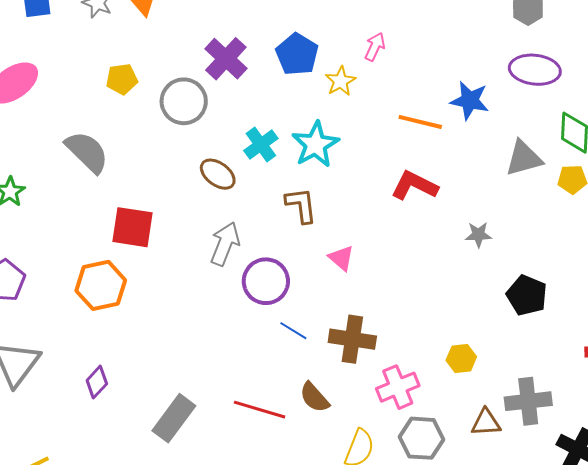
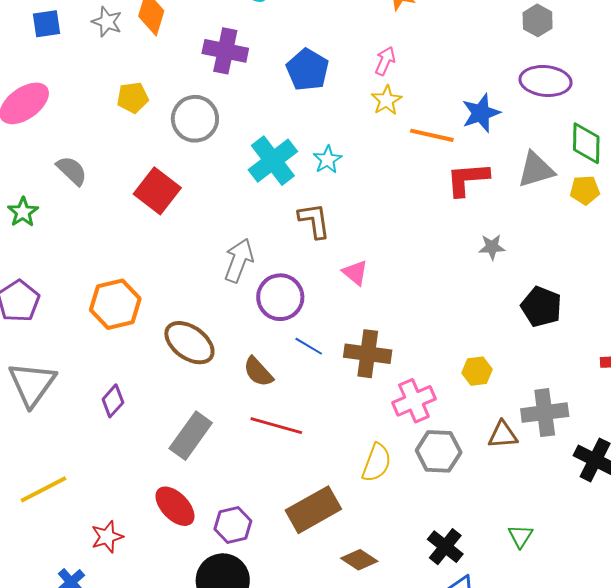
purple cross: (226, 59) -> (225, 51), moved, turned -30
yellow star: (340, 81) -> (387, 100), moved
blue star: (470, 101) -> (481, 113), turned -30
cyan cross: (261, 144) -> (273, 161), size x1.4
cyan star: (315, 145) -> (327, 160), size x0.6
gray semicircle: (87, 152) -> (72, 171), moved, size x0.7
brown ellipse: (218, 174) -> (189, 343), moved, size x1.4
red L-shape: (414, 185) -> (467, 179), moved, turned -30
red square: (133, 227) -> (157, 191), moved, turned 30
brown semicircle: (314, 397) -> (258, 372), moved

